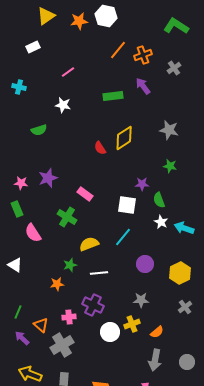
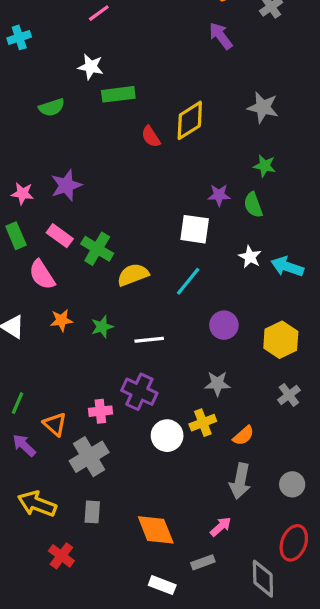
cyan cross: (19, 87) -> (19, 37), turned -32
green rectangle: (113, 96) -> (118, 94), moved
pink rectangle: (85, 194) -> (60, 236), moved
green semicircle: (159, 200) -> (253, 205), moved
yellow semicircle: (89, 244) -> (133, 275), moved
orange star: (57, 284) -> (61, 320), moved

